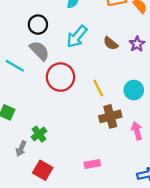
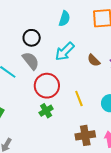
brown cross: (110, 116) -> (85, 135), moved
green cross: (39, 134) -> (46, 111), moved

